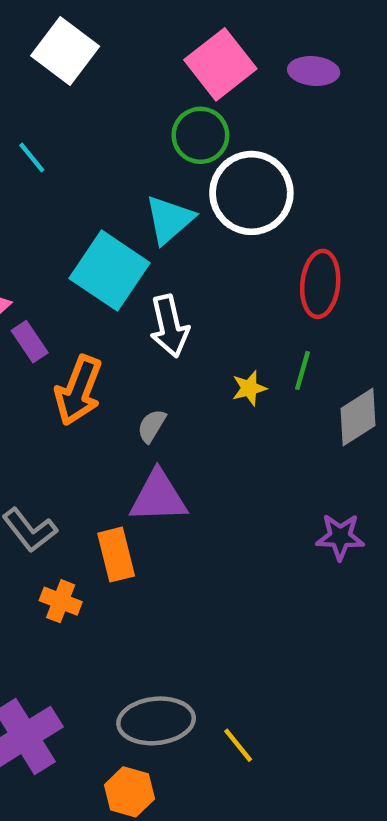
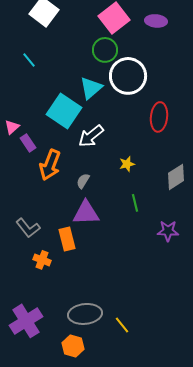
white arrow: (169, 326) -> (91, 136), turned 64
green line: (302, 370) -> (135, 203), moved, turned -30

